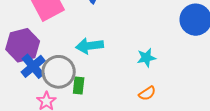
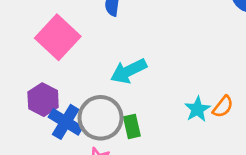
purple hexagon: (23, 45) -> (43, 100), size x0.7
cyan star: (146, 58) -> (197, 109), moved

